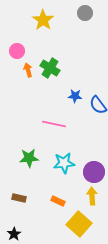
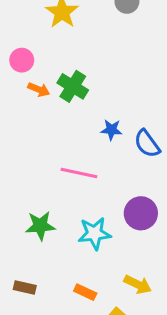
orange arrow: (28, 70) -> (39, 90), turned 128
purple circle: (94, 172) -> (141, 213), moved
yellow arrow: (92, 196) -> (138, 284), turned 120

